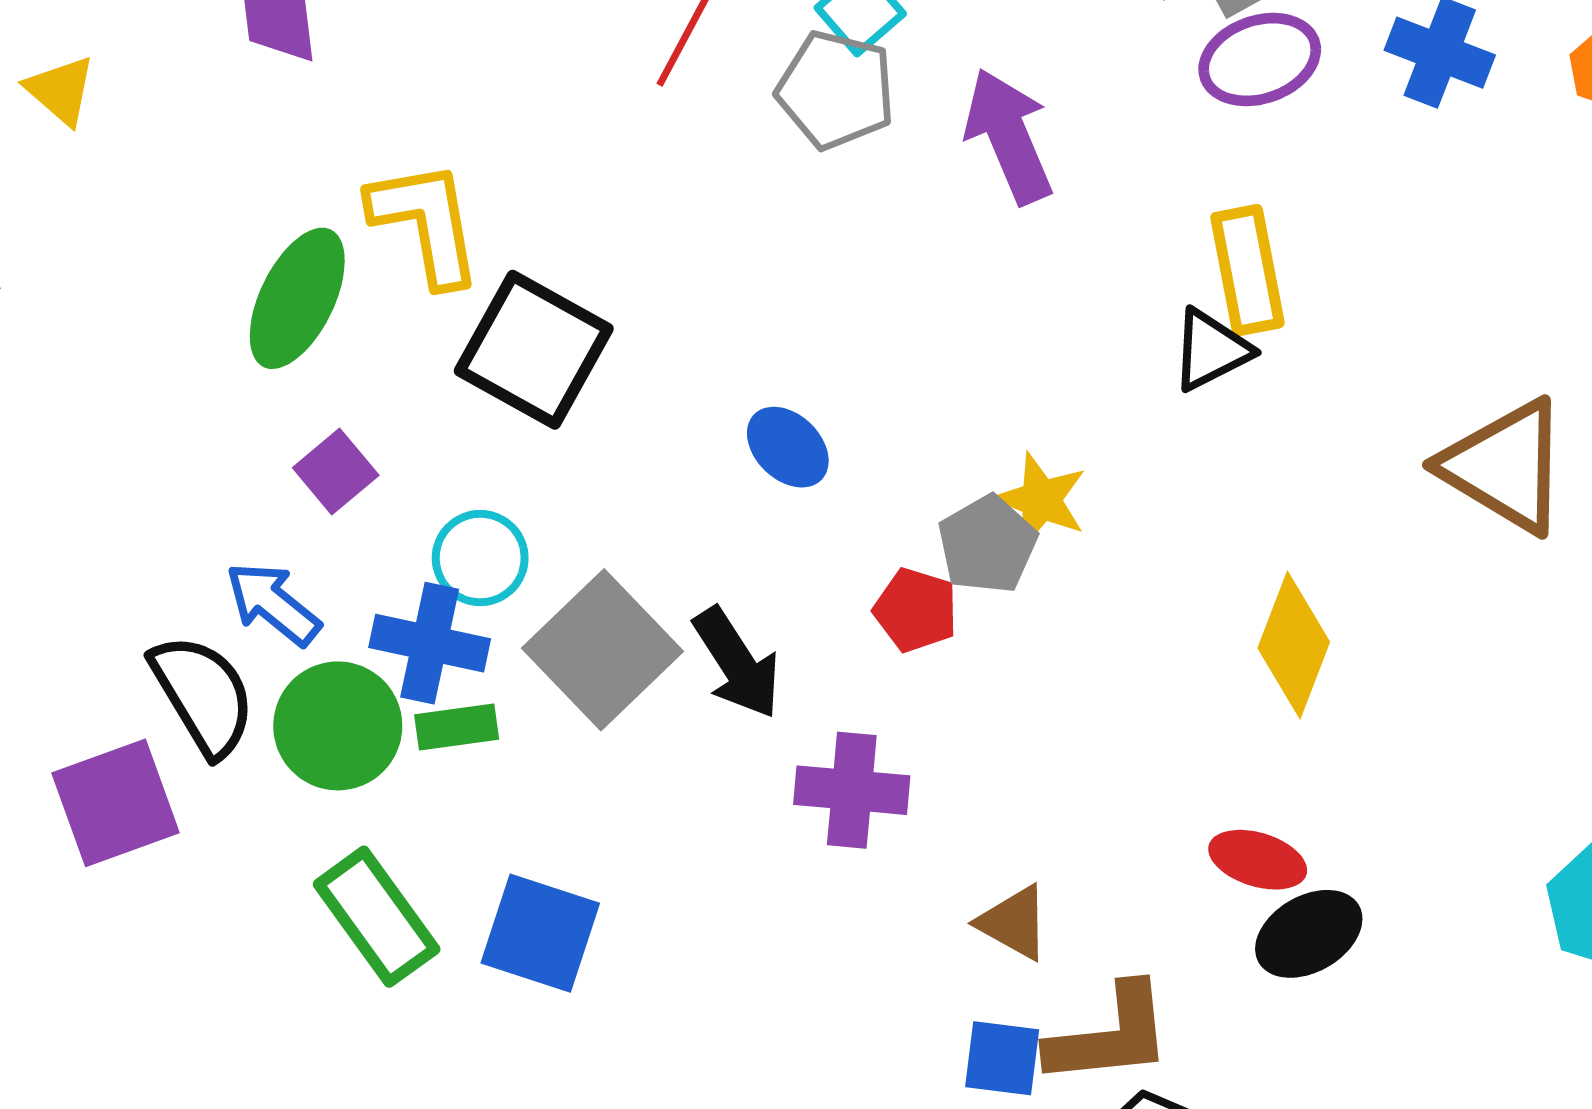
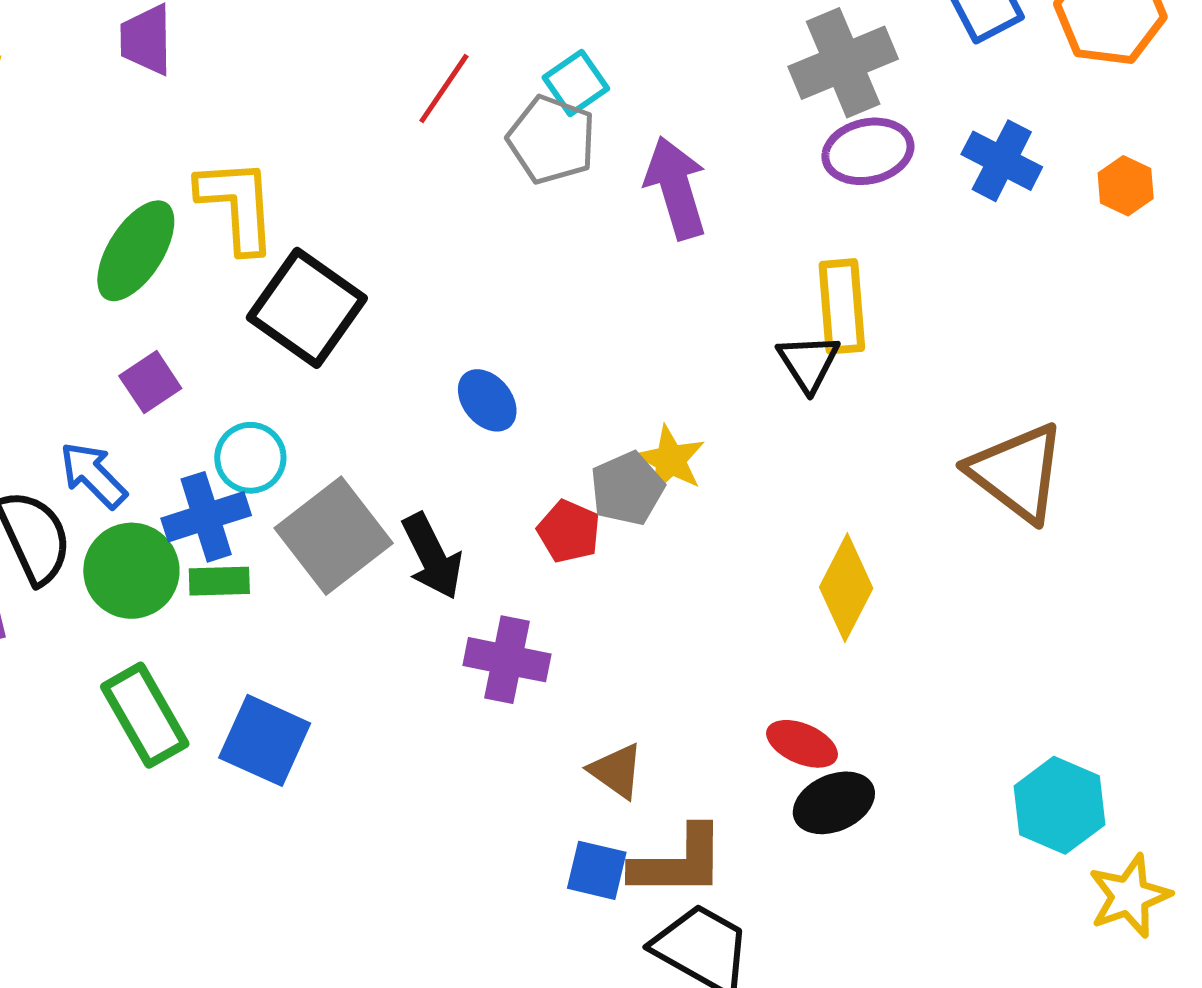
black triangle: (1211, 350) -> (808, 363), turned -42
blue cross: (430, 643) -> (206, 517), turned -36

